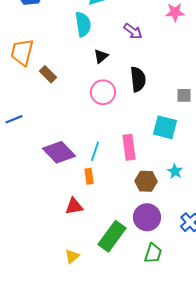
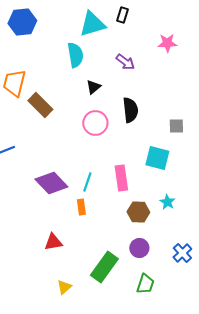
brown rectangle: (48, 74) -> (40, 105), size x1.4
red triangle: (74, 206) -> (53, 242), moved
purple circle: (147, 217) -> (139, 248), size x0.7

